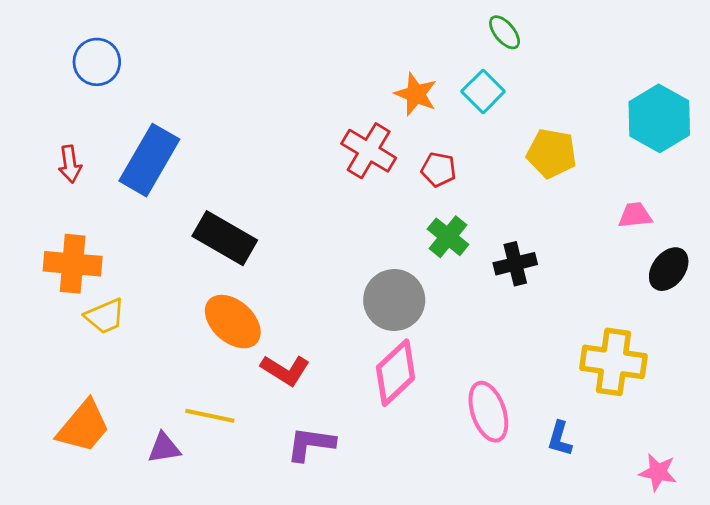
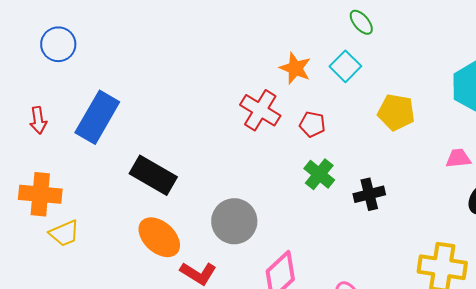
gray circle: (394, 300) -> (234, 221), moved

